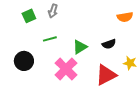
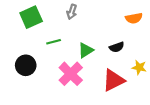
gray arrow: (53, 11) -> (72, 12), moved
green square: (29, 16) -> (31, 17), size x1.5

